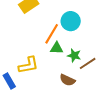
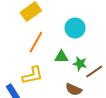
orange line: (52, 34) -> (36, 42), moved

